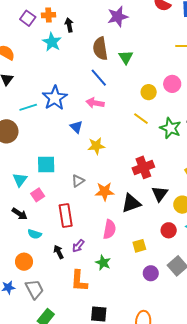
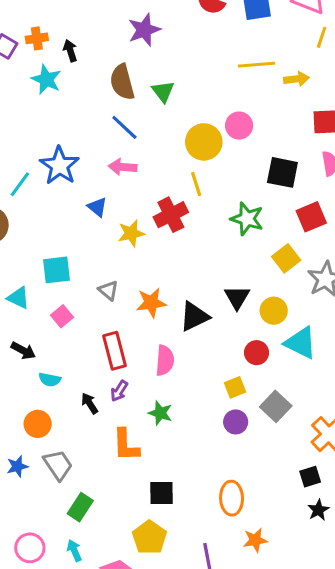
yellow circle: (149, 92) -> (204, 142), size x1.5
cyan line: (28, 107) -> (20, 184), turned -30
yellow line: (141, 119) -> (196, 184), turned 42
green star: (170, 128) -> (247, 219), moved
red cross: (143, 167) -> (171, 215), moved
cyan triangle: (20, 180) -> (18, 298), turned -35
gray triangle: (78, 181) -> (108, 290), turned -40
pink square: (38, 195) -> (62, 316), moved
red rectangle: (66, 215) -> (115, 351), moved
yellow square: (139, 246) -> (235, 387), moved

